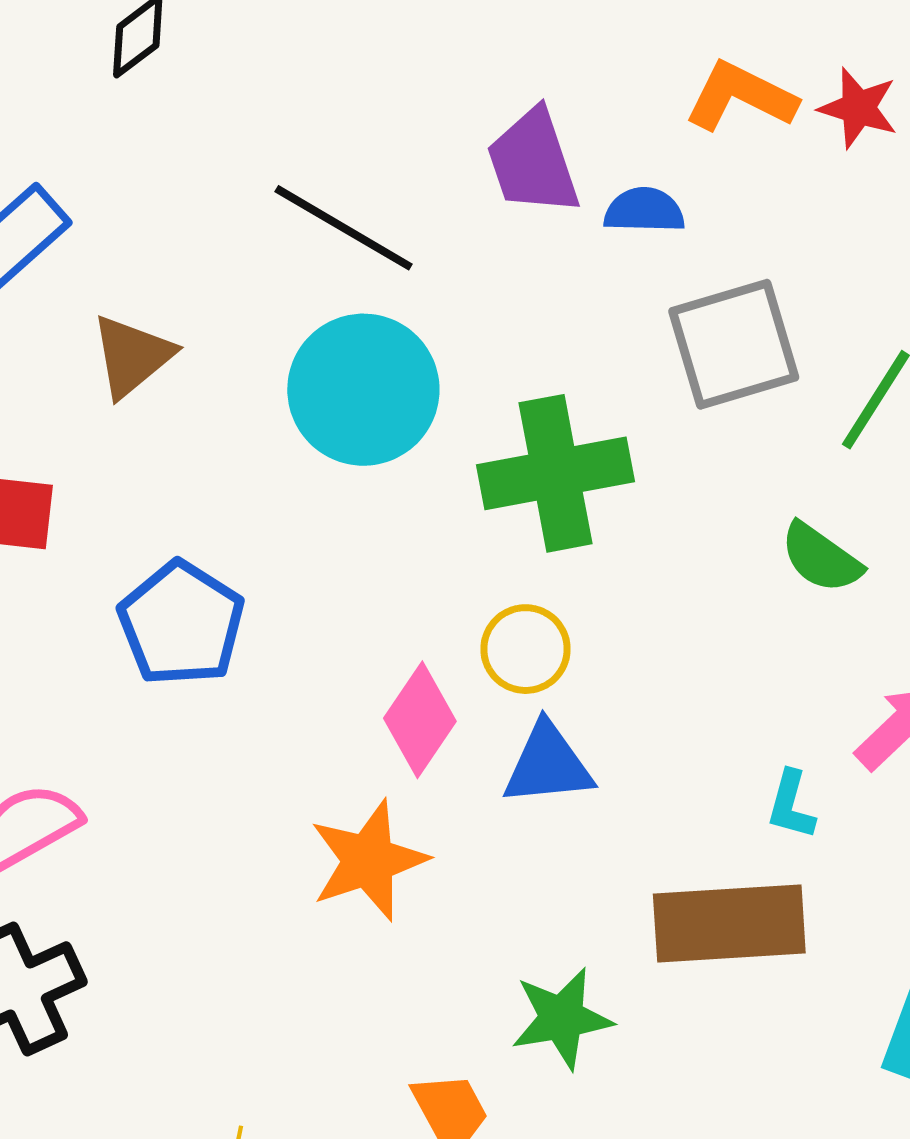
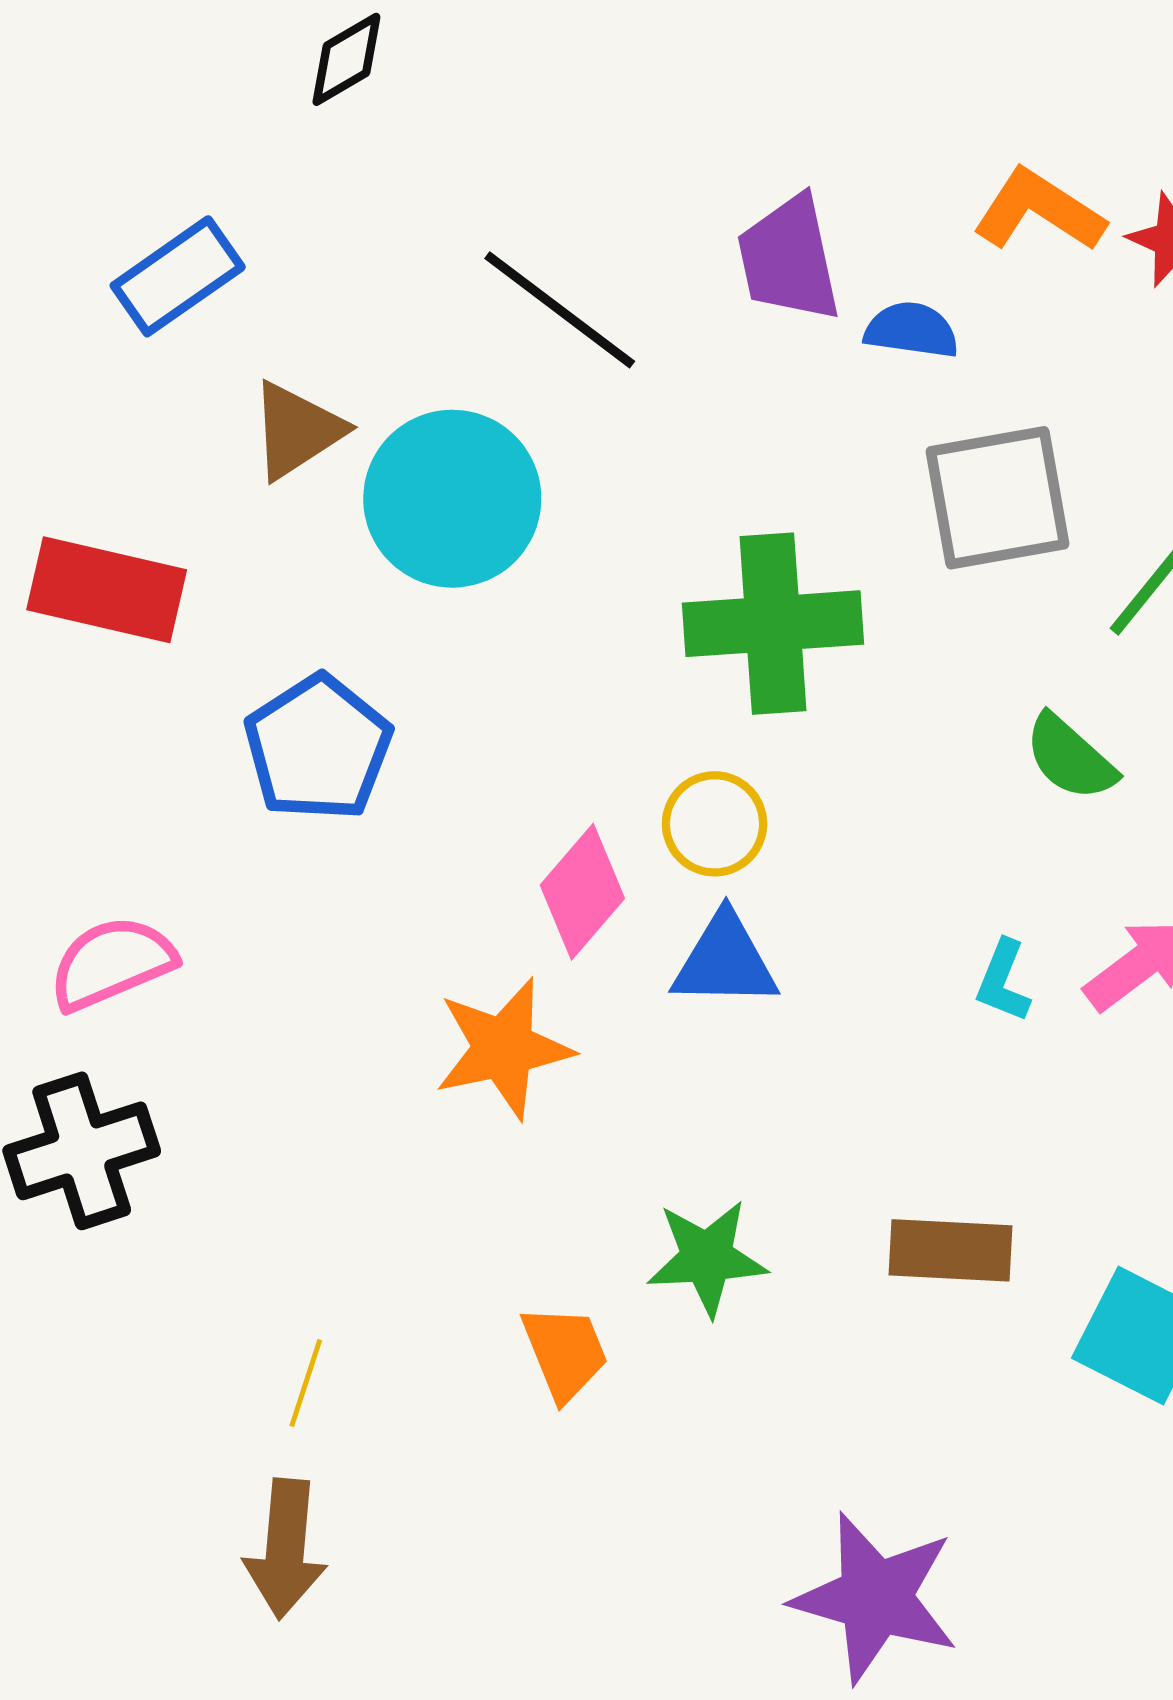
cyan circle: (363, 390) -> (452, 499), moved
cyan L-shape: (791, 805) -> (1003, 981), moved
brown rectangle: (729, 923) -> (950, 1250), moved, size x0.7

